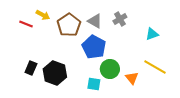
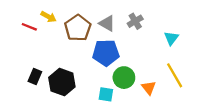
cyan triangle: (152, 34) -> (171, 38), turned -32
blue pentagon: (94, 47) -> (106, 53), turned -30
yellow line: (155, 67) -> (175, 75), turned 30

